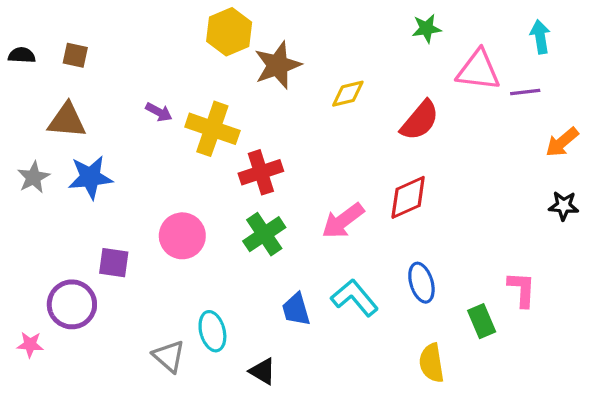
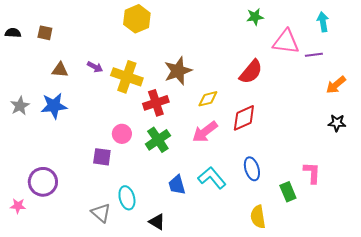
brown star: (278, 65) -> (178, 71), moved
yellow diamond: (348, 94) -> (208, 99), moved
brown triangle: (67, 120) -> (60, 70), moved, size x0.7
pink circle: (182, 236) -> (122, 134), moved, size x0.7
purple square: (114, 263) -> (102, 157), moved

